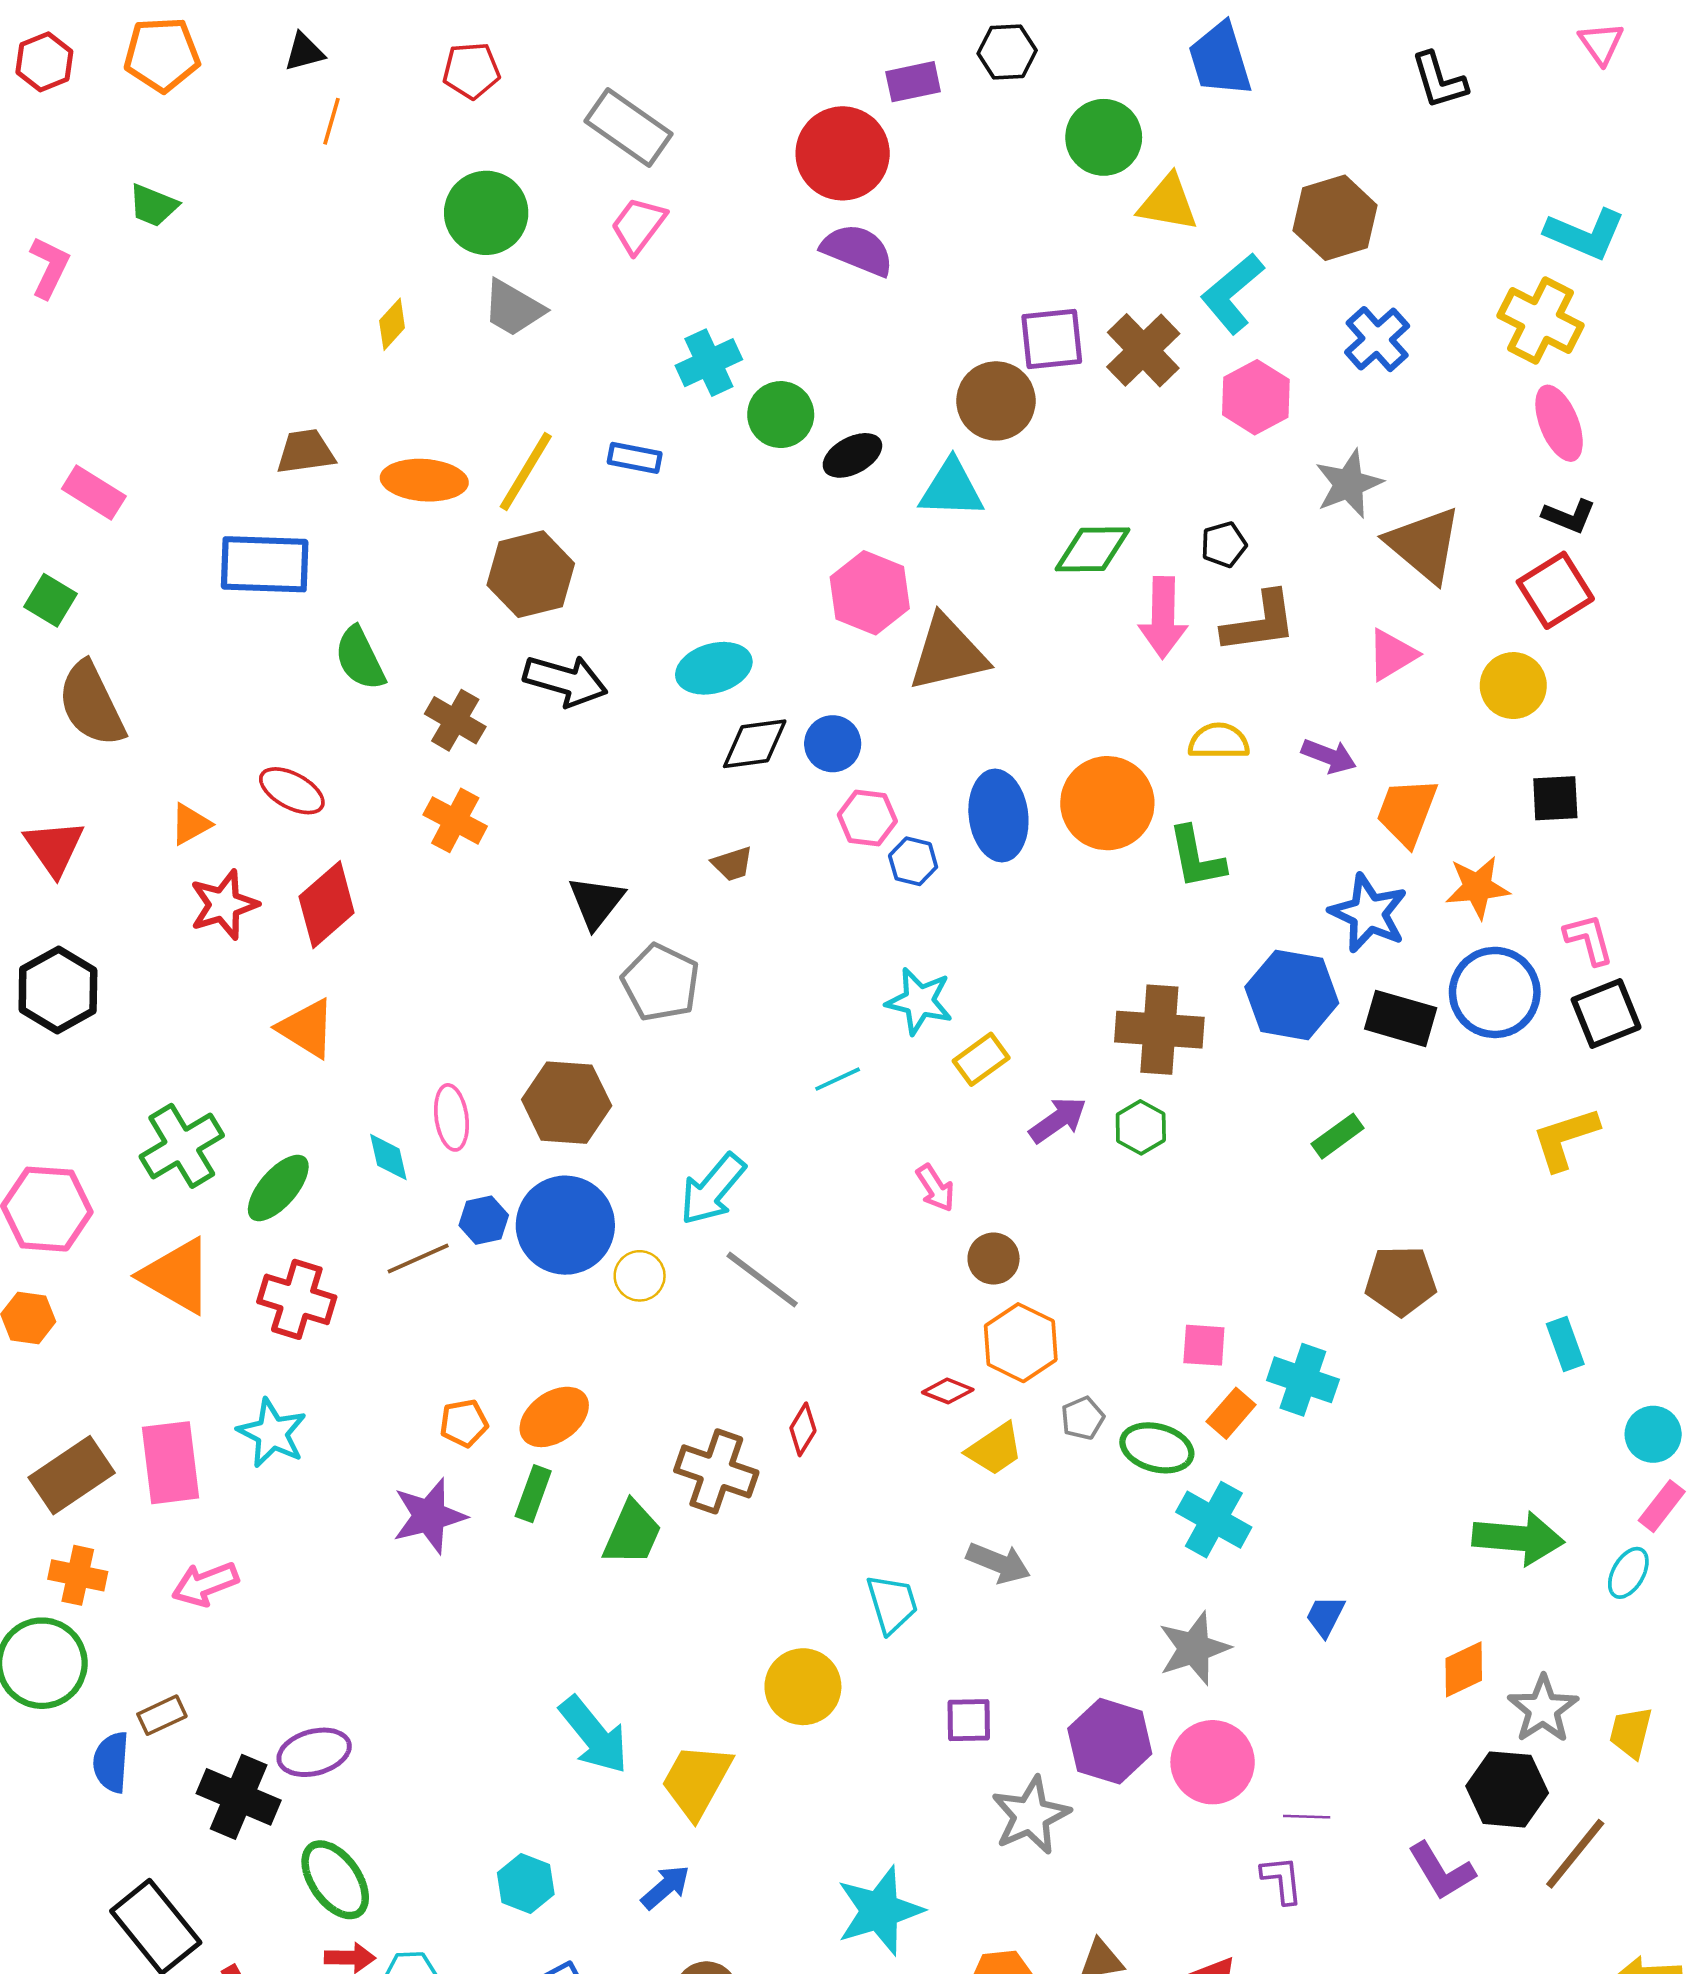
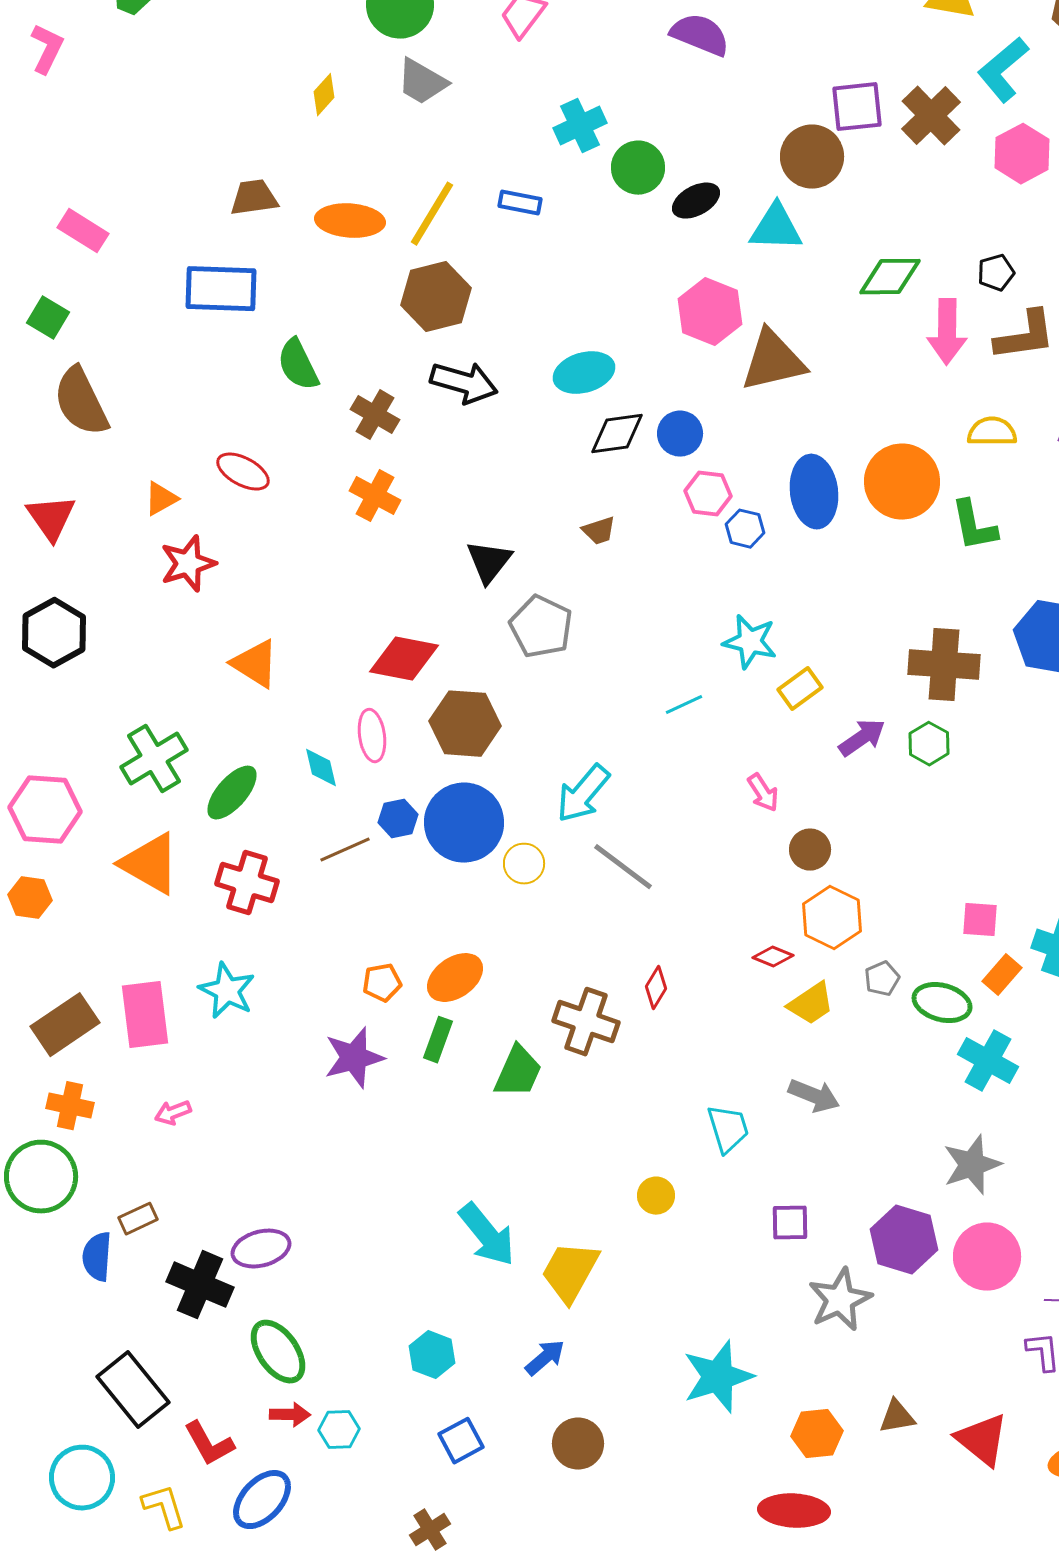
red diamond: (327, 905) -> (404, 659), moved, turned 52
pink arrow: (205, 1584) -> (173, 1113), size x0.7
yellow circle: (803, 1687) -> (656, 1196), size x0.6

